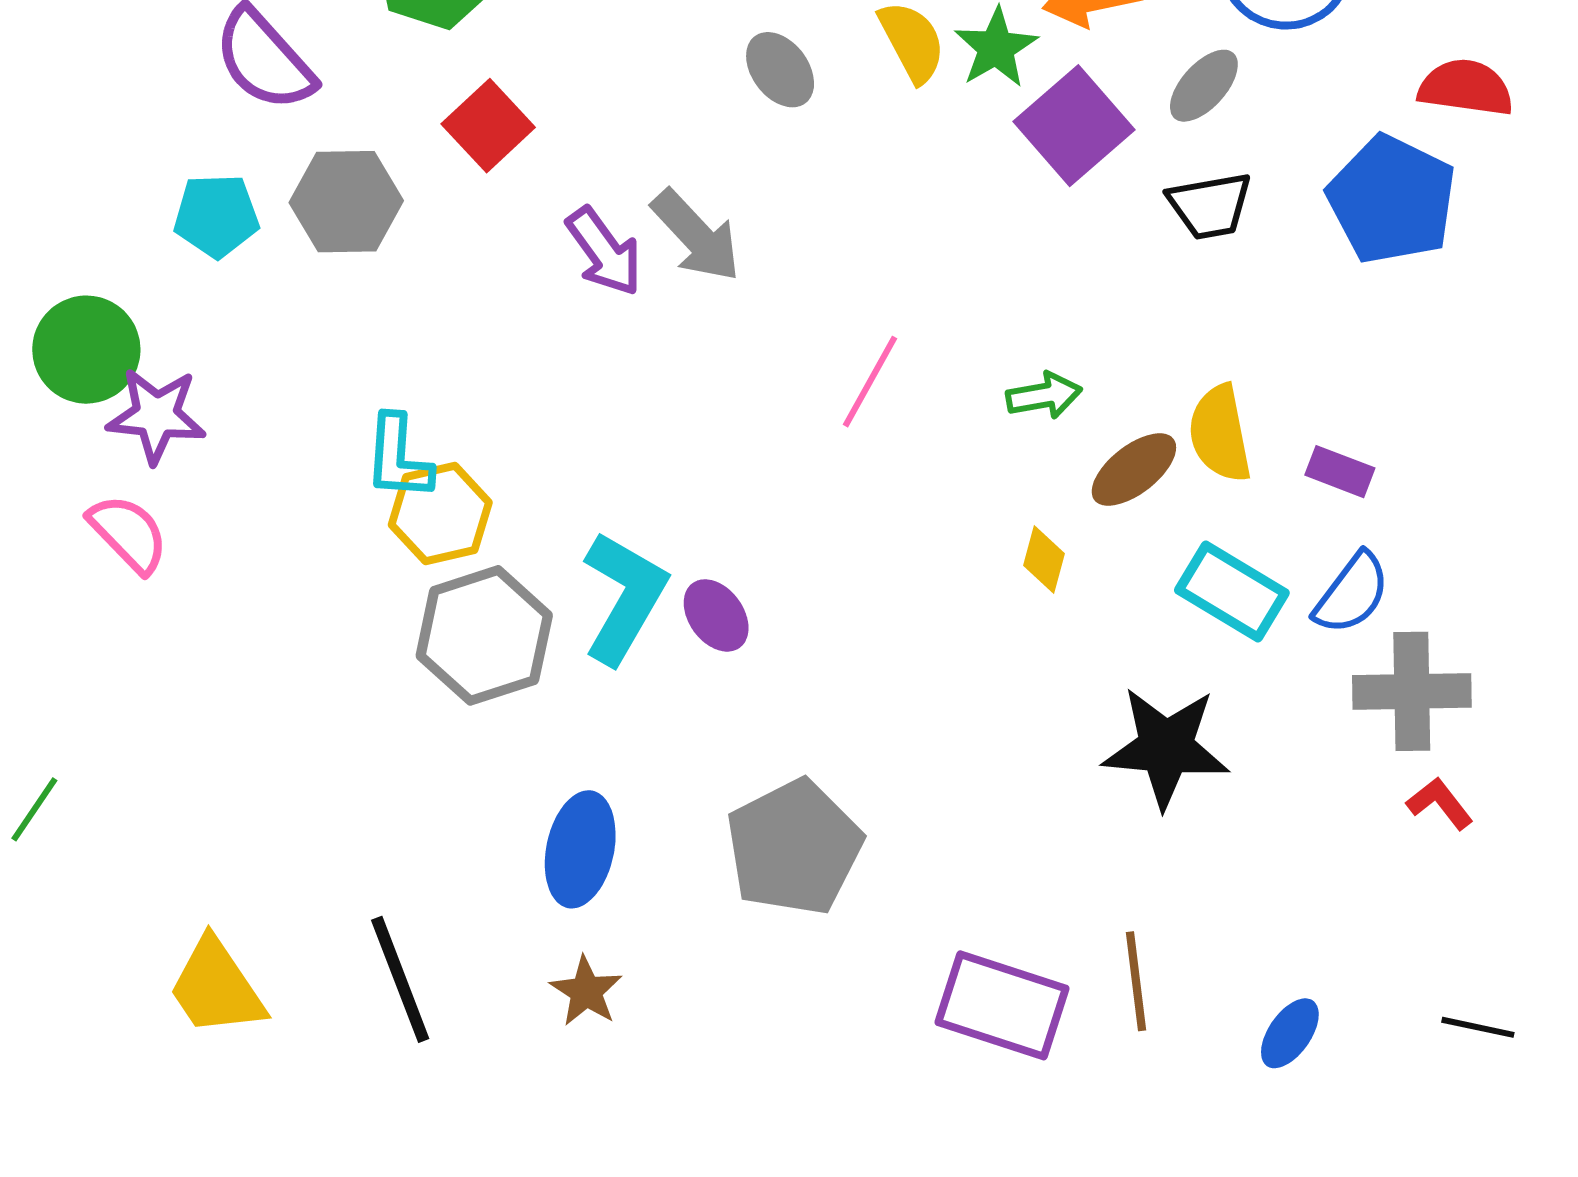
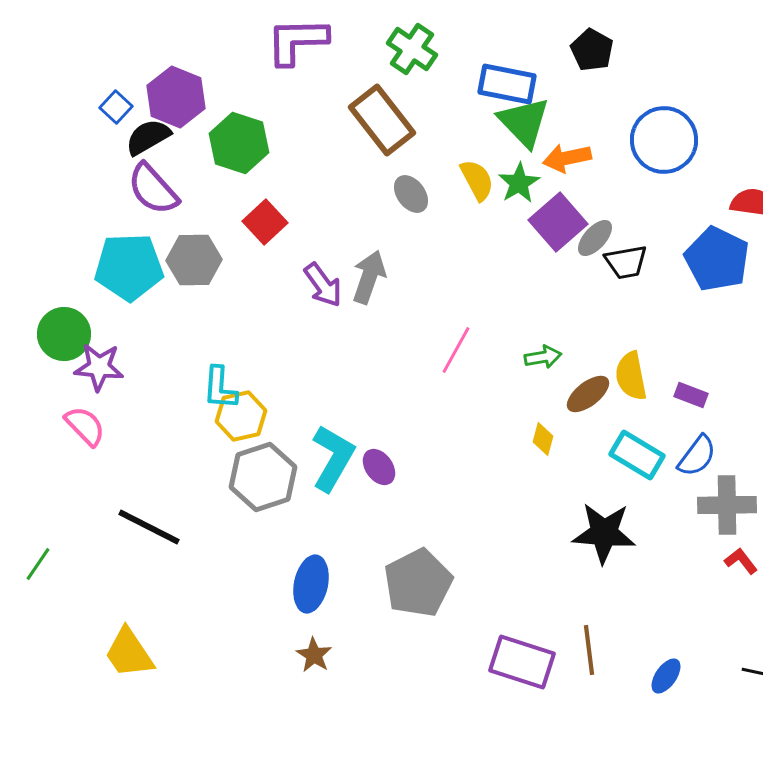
gray ellipse: (1204, 86) -> (595, 238), moved
cyan pentagon: (216, 216) -> (129, 267), size x1.6
gray arrow: (696, 236) -> (369, 277), turned -118
black line: (400, 979) -> (149, 527), moved, turned -42

